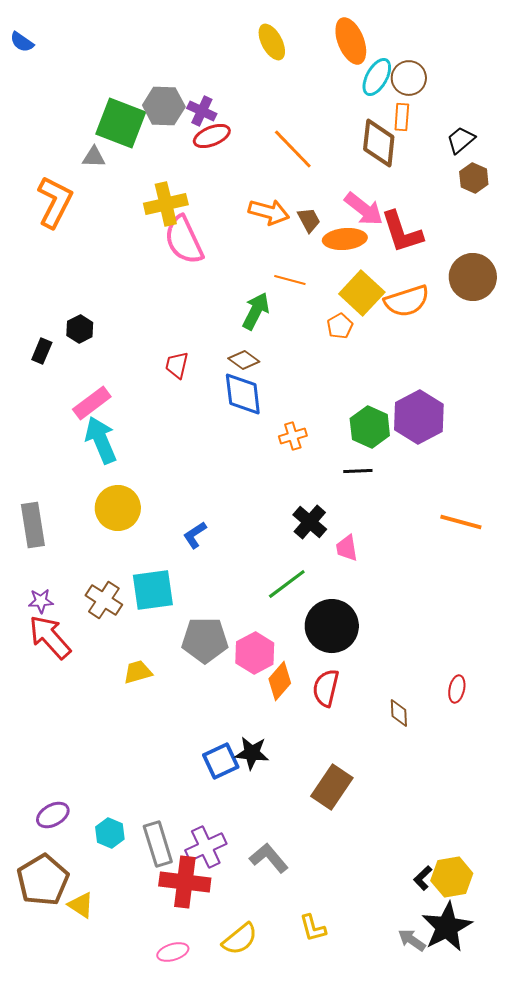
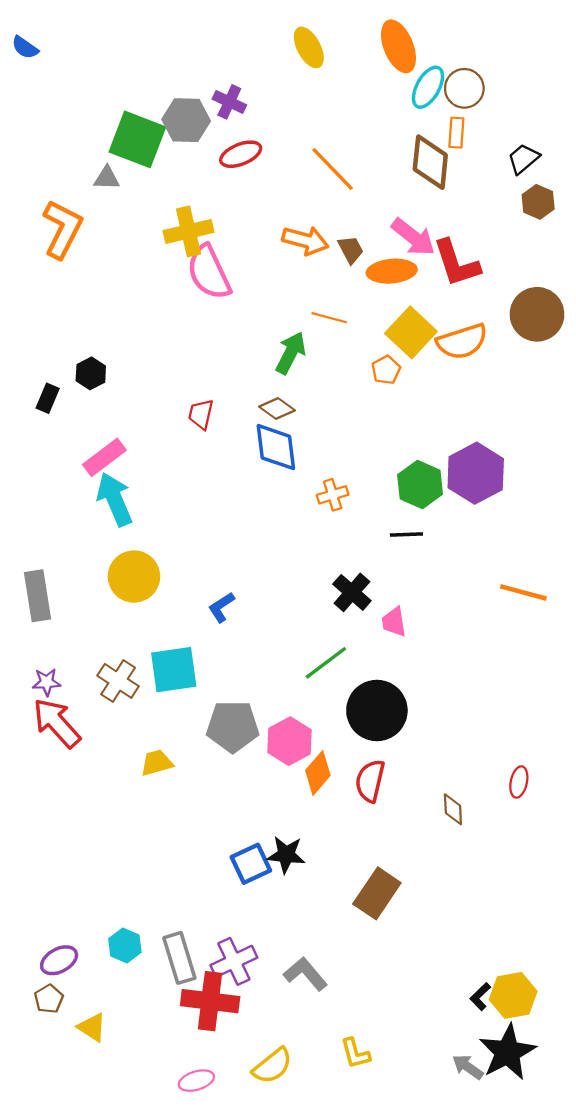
purple cross: (202, 111) -> (229, 102), moved
purple ellipse: (53, 815) -> (59, 960), moved
brown pentagon: (43, 880) -> (49, 999), size x0.5

